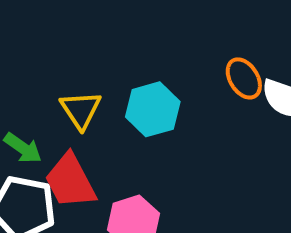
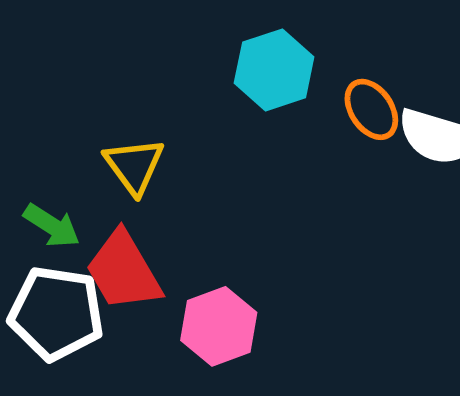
cyan hexagon: (153, 109) -> (274, 70), moved

